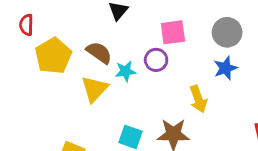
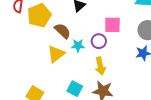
yellow pentagon: (53, 56) -> (39, 15), moved
yellow arrow: (198, 99) -> (100, 66), moved

